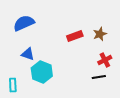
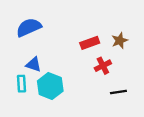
red cross: (105, 60) -> (103, 66), moved
cyan rectangle: (13, 85) -> (22, 84), moved

